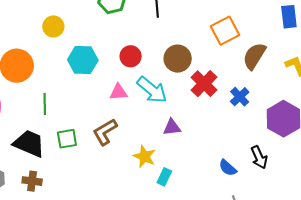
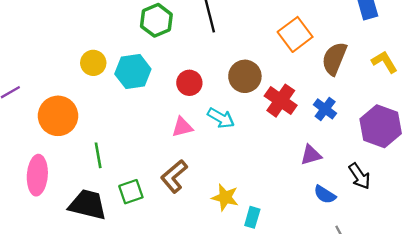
cyan hexagon: (83, 60) -> (133, 71), moved
cyan arrow: (152, 90) -> (221, 118), size x0.7
purple triangle: (172, 127) -> (311, 155), moved

